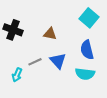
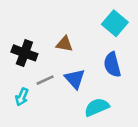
black cross: (13, 30) -> (24, 53), moved
cyan semicircle: (85, 74) -> (97, 107), moved, turned 150

